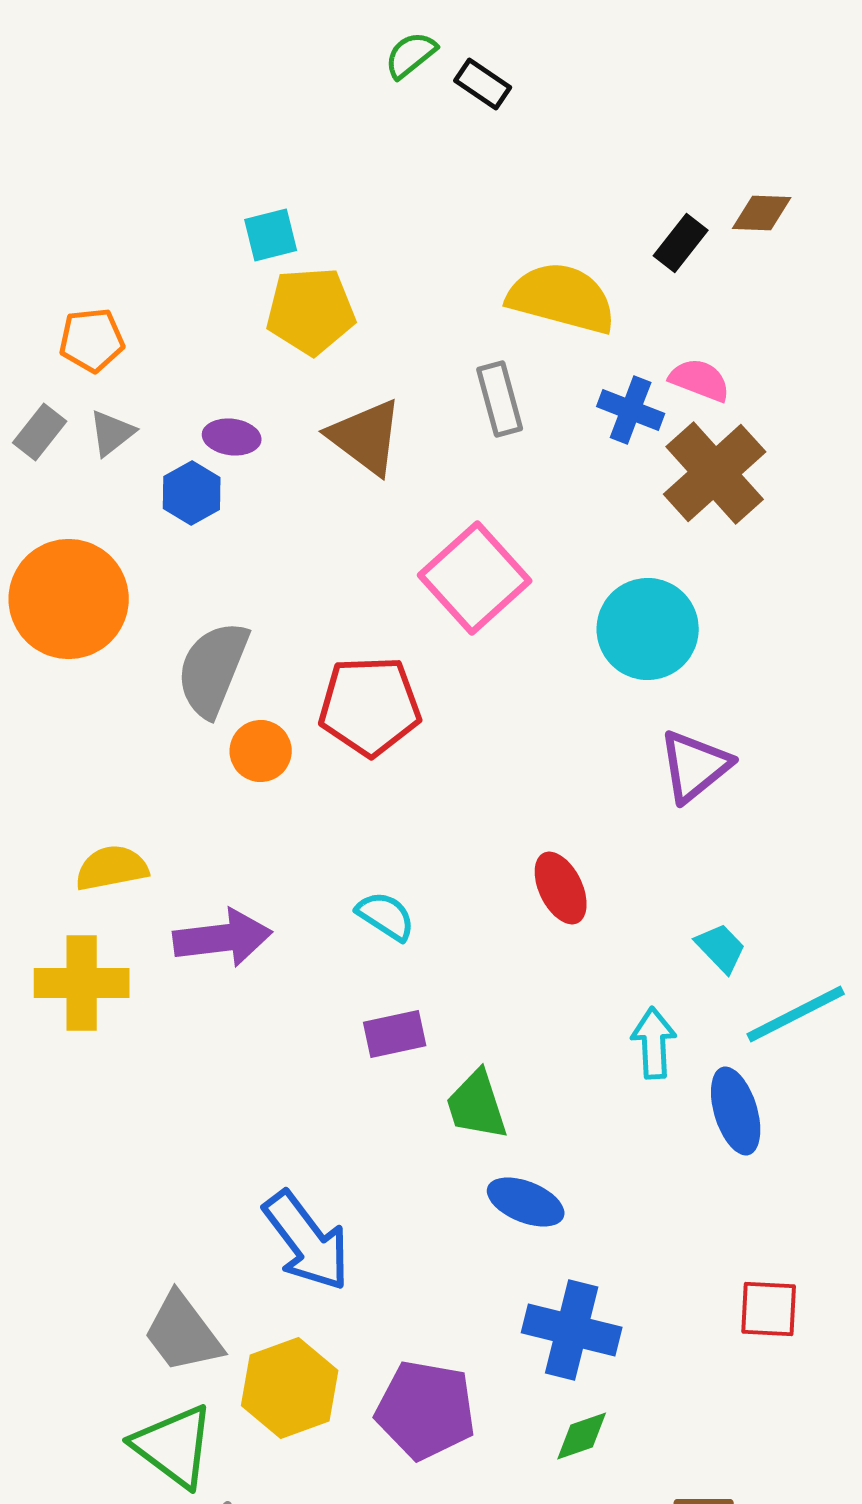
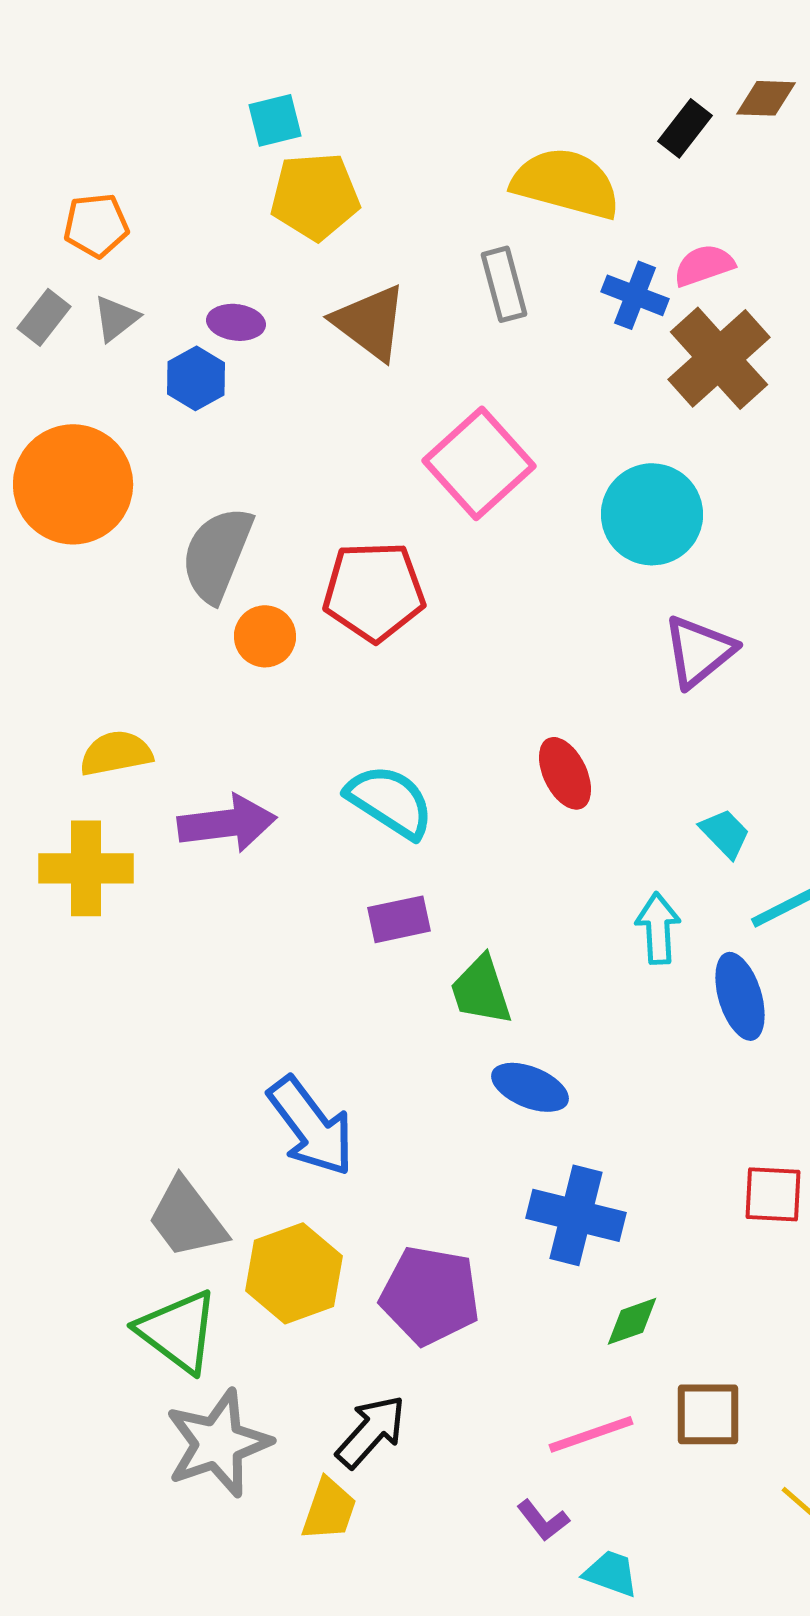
pink semicircle: (700, 380) -> (704, 265), turned -40
cyan semicircle: (386, 916) -> (390, 801), size x1.5
green diamond: (582, 1436) -> (632, 1321), moved

